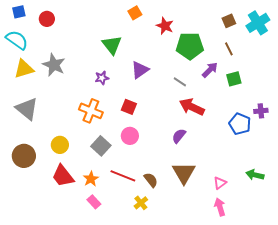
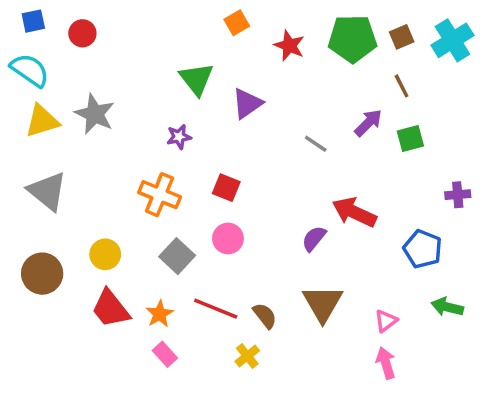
green pentagon: (190, 46) -> (353, 39), moved
purple triangle: (140, 70) -> (247, 103), moved
red arrow: (192, 107) -> (354, 212), moved
blue pentagon: (240, 124) -> (423, 249), moved

